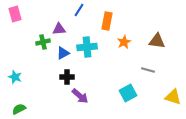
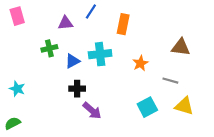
purple triangle: (59, 29) -> (66, 23), moved
orange star: (124, 42) -> (140, 63), moved
yellow triangle: (173, 97) -> (184, 106), moved
green semicircle: (19, 109) -> (13, 123), moved

